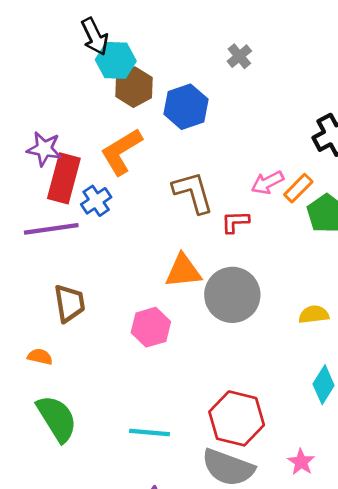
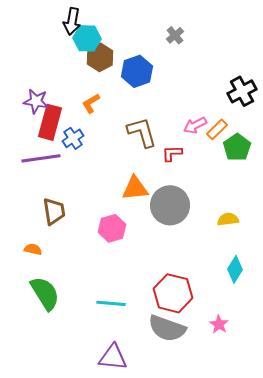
black arrow: (95, 37) -> (72, 21), turned 36
orange L-shape: (121, 152) -> (91, 103), size x0.6

